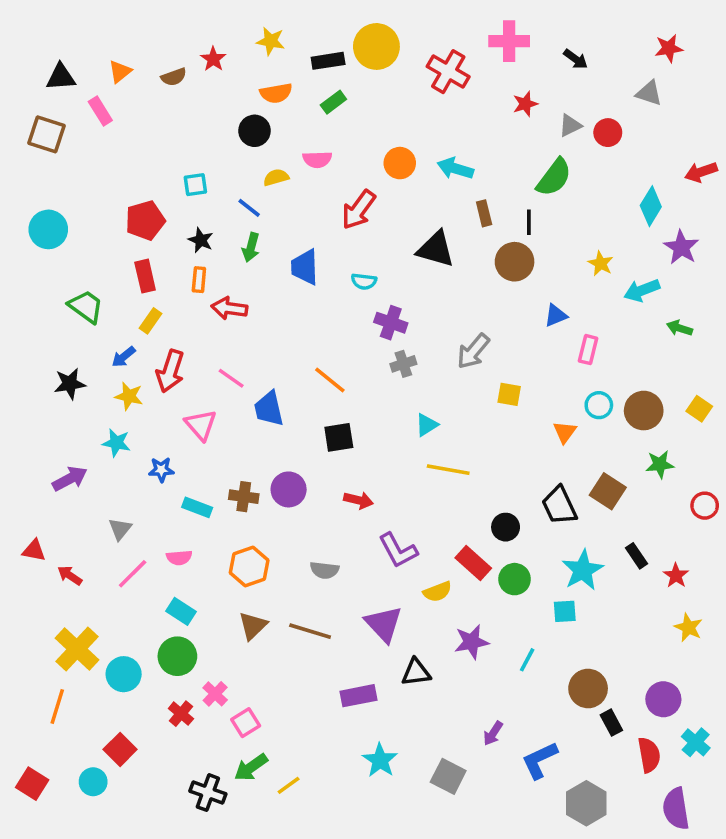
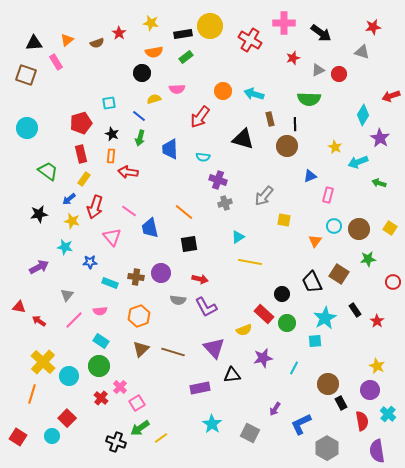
black arrow: (576, 59) -> (321, 33), size x1.5
green semicircle: (554, 177) -> (309, 99), turned 55
purple L-shape: (398, 550) -> (206, 307), moved
gray semicircle: (324, 570) -> (178, 300), moved
yellow star: (688, 628) -> (377, 366), moved

